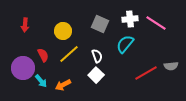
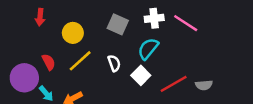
red arrow: (25, 25) -> (40, 17), moved
gray semicircle: (171, 66) -> (204, 85), moved
white square: (96, 75) -> (141, 75), moved

